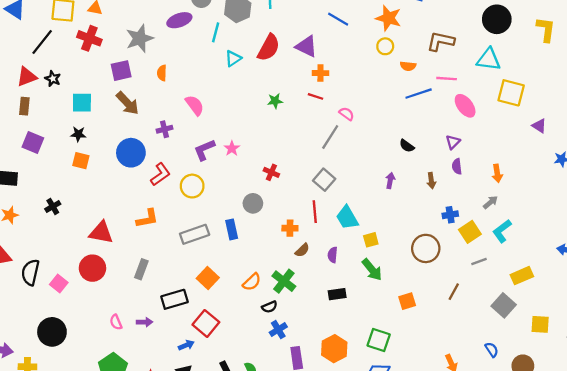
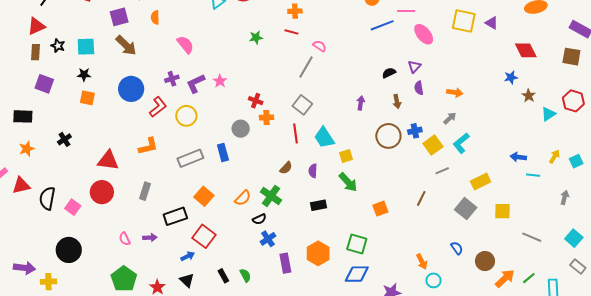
black star: (53, 79) -> (58, 46), moved
purple triangle: (539, 126) -> (492, 23), moved
purple cross: (164, 129) -> (172, 79), moved
black semicircle: (407, 146) -> (389, 73), moved, turned 120
orange arrow: (497, 173) -> (455, 92), turned -70
orange cross: (290, 228) -> (266, 117), moved
brown circle: (426, 248) -> (388, 136), moved
yellow square: (540, 324) -> (503, 211), moved

